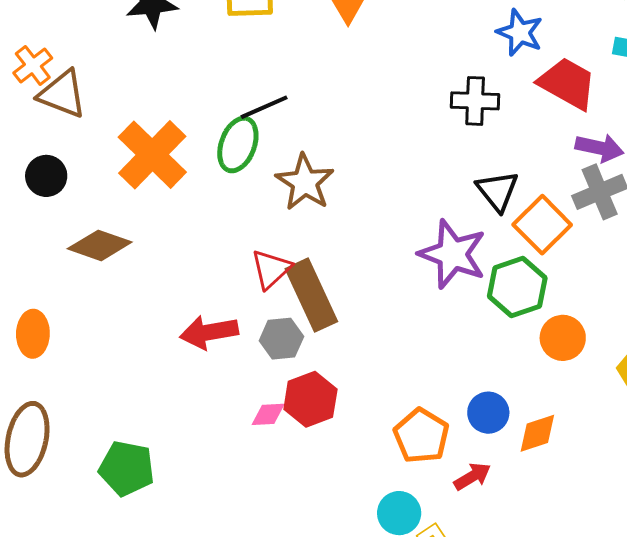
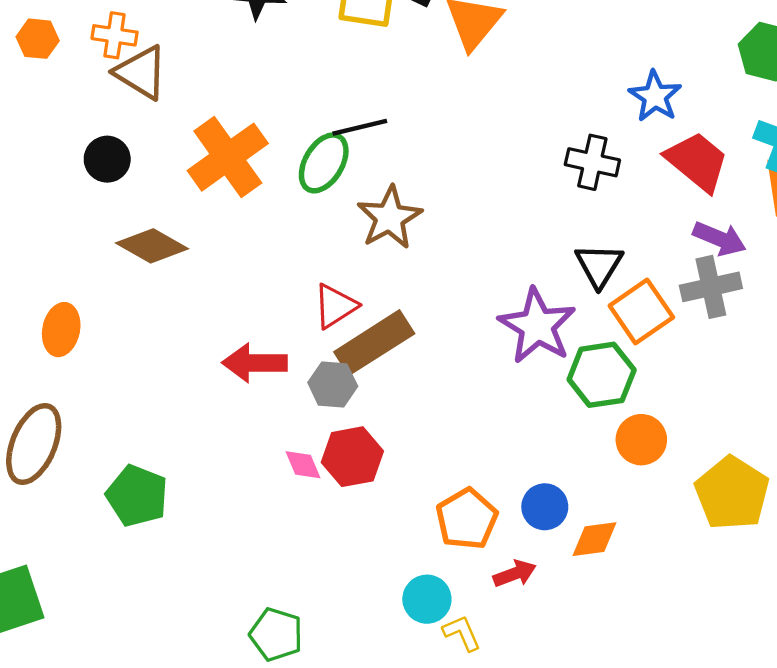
orange cross: (33, 65) -> (115, 35), turned 36
brown rectangle: (311, 295) -> (374, 343), turned 72
pink diamond: (268, 414) -> (303, 465), turned 60

